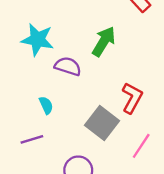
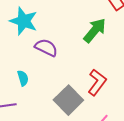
green arrow: (104, 41) -> (95, 30), moved

